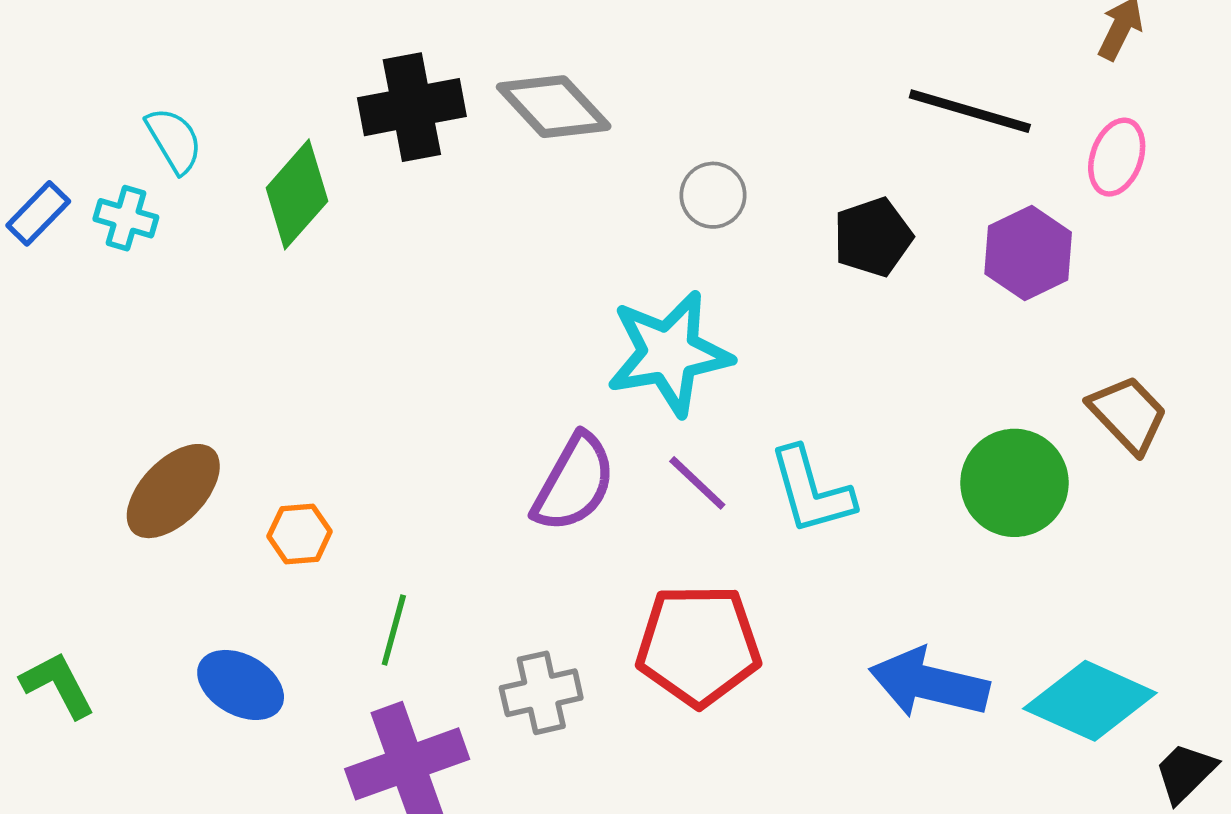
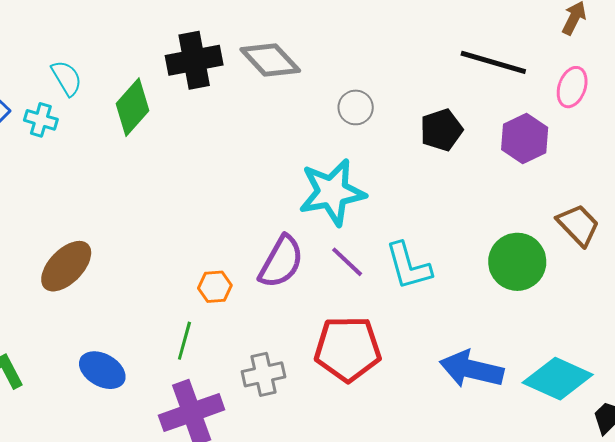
orange hexagon: (300, 534) -> (215, 287), moved

